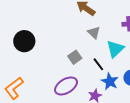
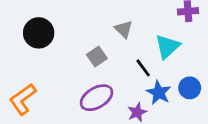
gray triangle: (94, 33) -> (124, 29), moved
gray square: (75, 57) -> (97, 56), moved

